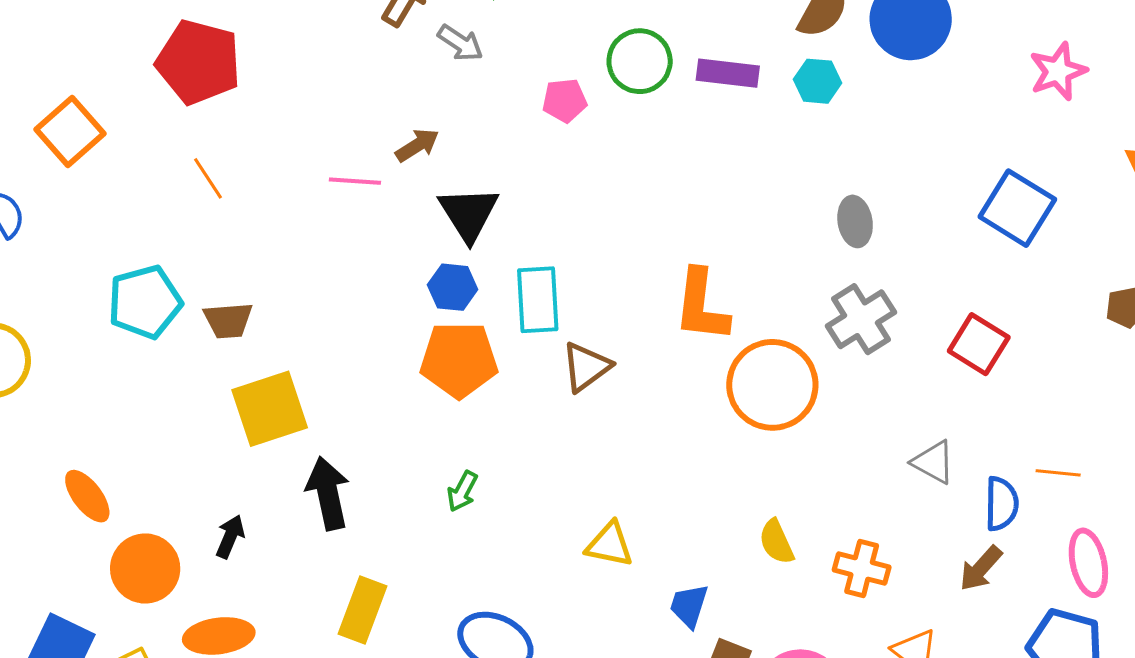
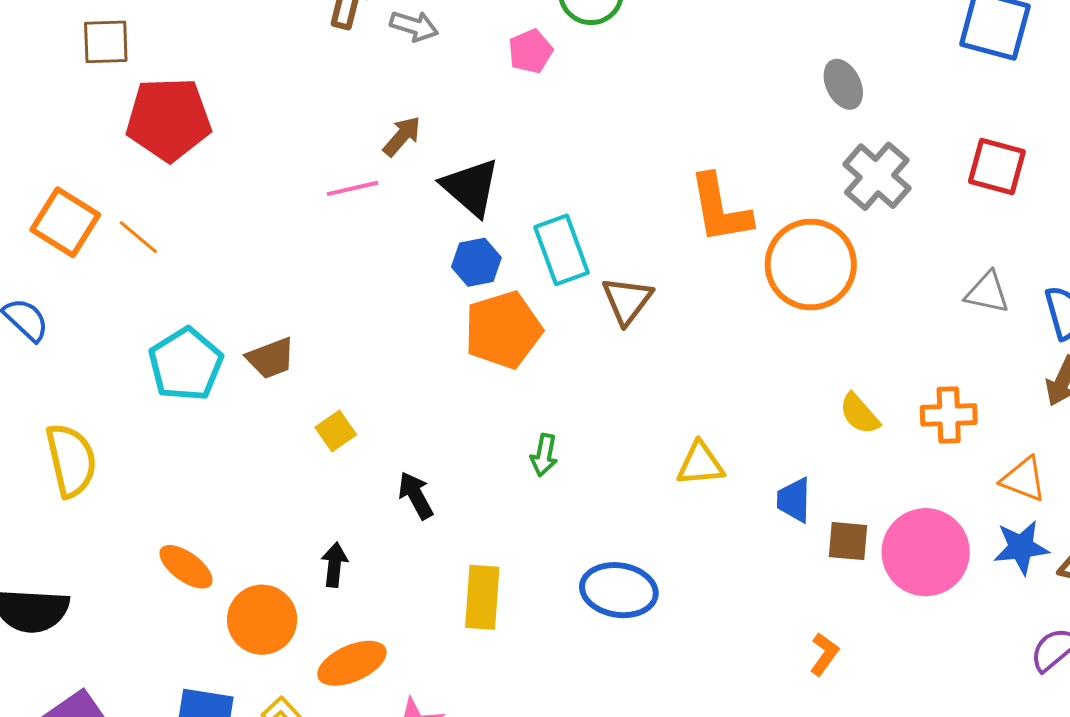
orange line: (208, 178) -> (138, 237), moved
yellow square: (270, 409) -> (336, 431), size x0.5
black arrow: (328, 493) -> (416, 495), size x0.7

